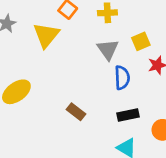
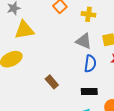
yellow triangle: (46, 35) -> (24, 30), moved, turned 30
gray triangle: (108, 49) -> (84, 41), turned -42

